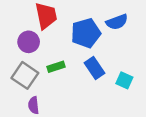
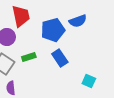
cyan square: (124, 80) -> (89, 81), moved

